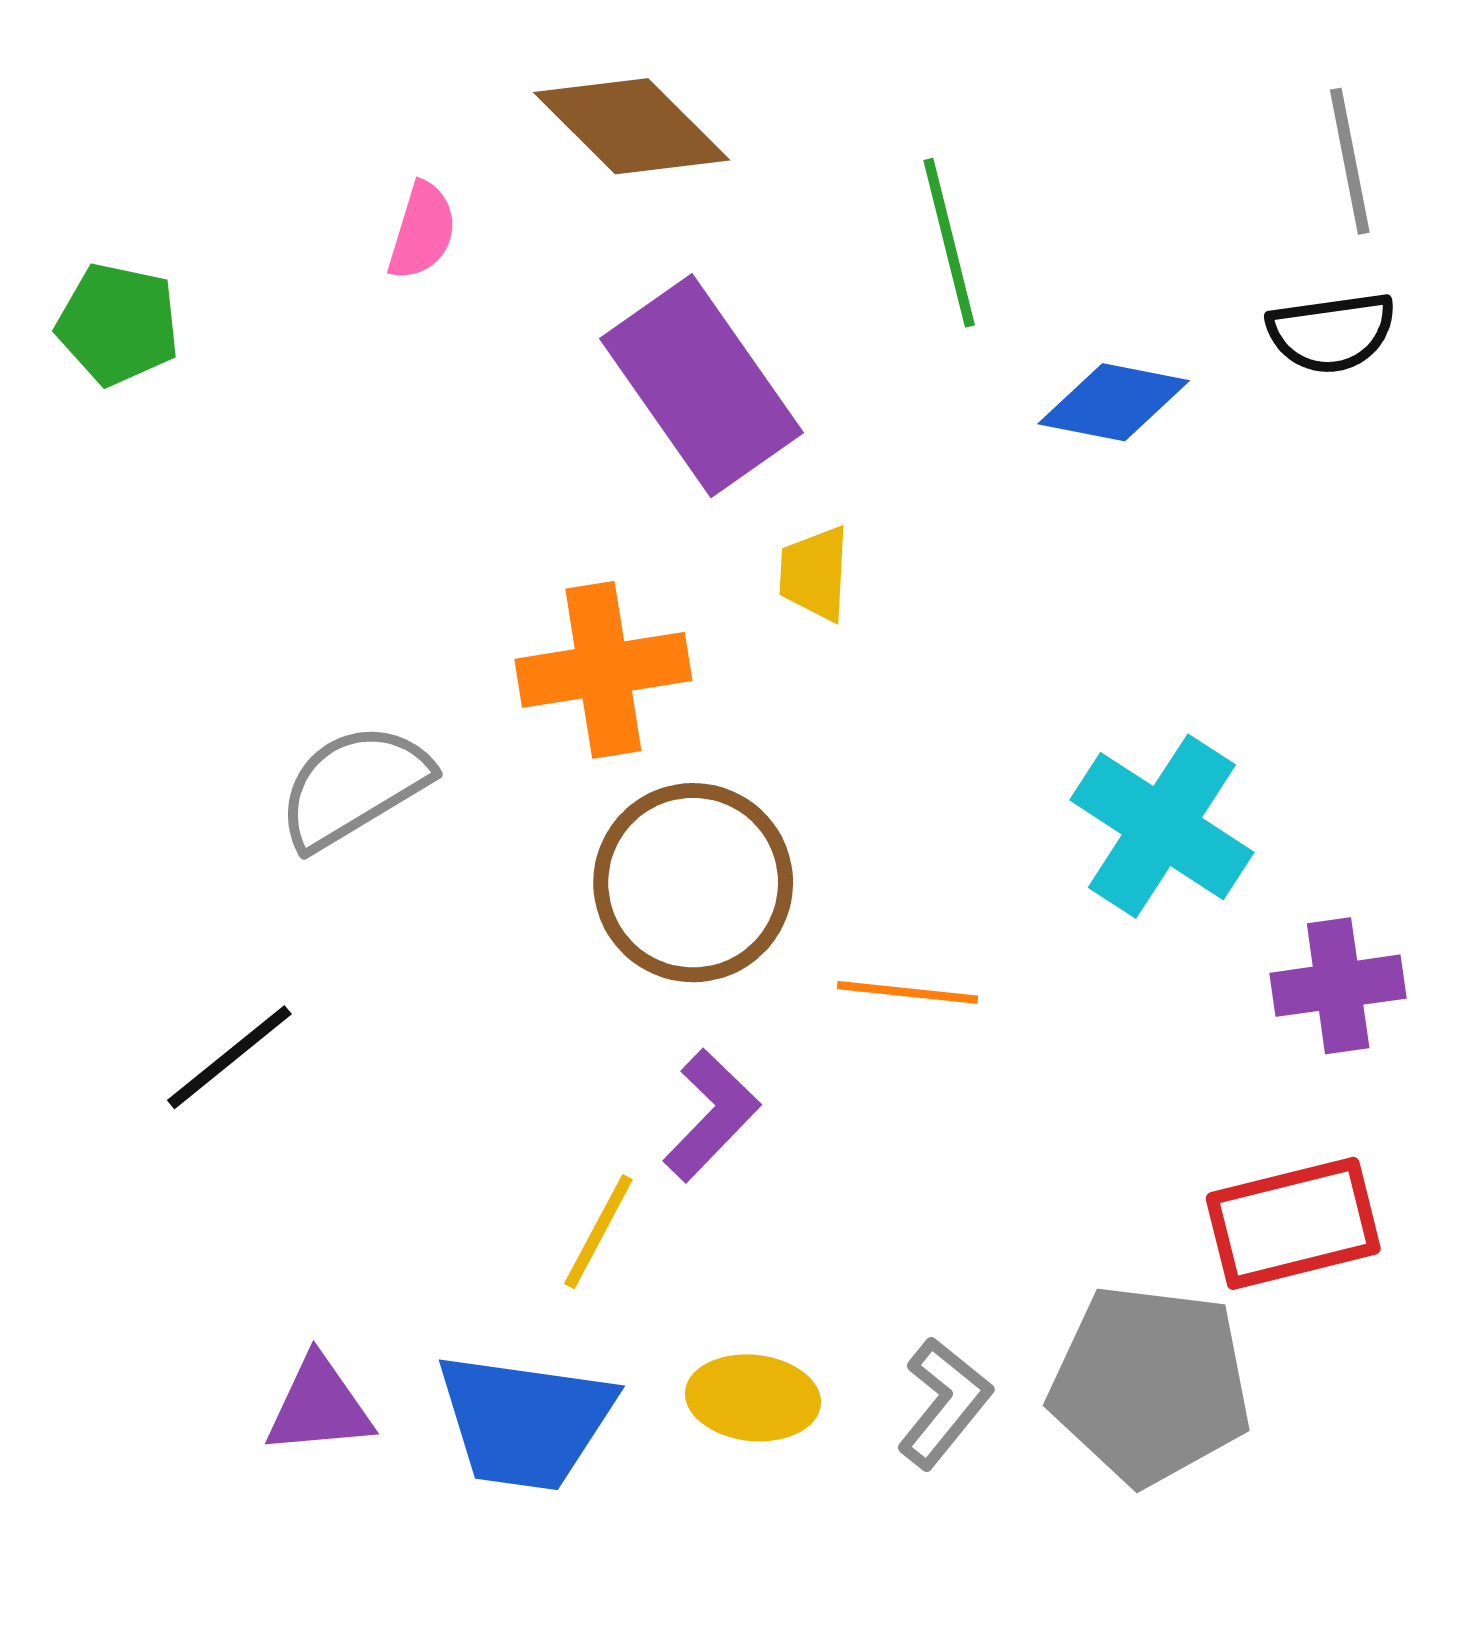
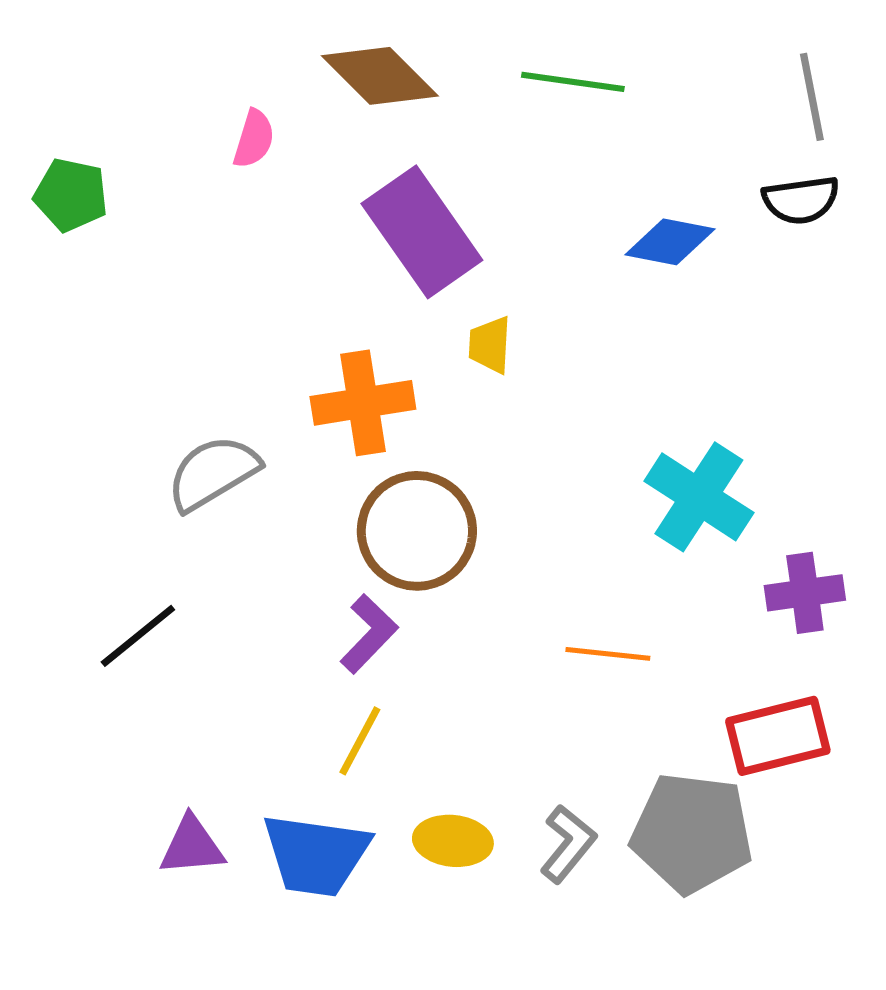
green line: (949, 243) -> (573, 82), moved, turned -68
orange line: (908, 992) -> (608, 654), moved
purple L-shape: (711, 1115) -> (369, 634), moved

